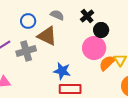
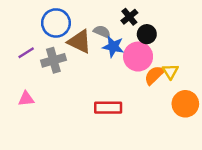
gray semicircle: (57, 15) -> (102, 32), moved
blue circle: (28, 21) -> (56, 23), size x1.5
blue star: (62, 71) -> (113, 47), moved

